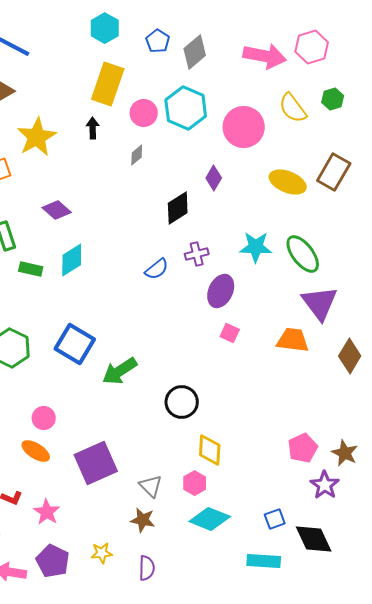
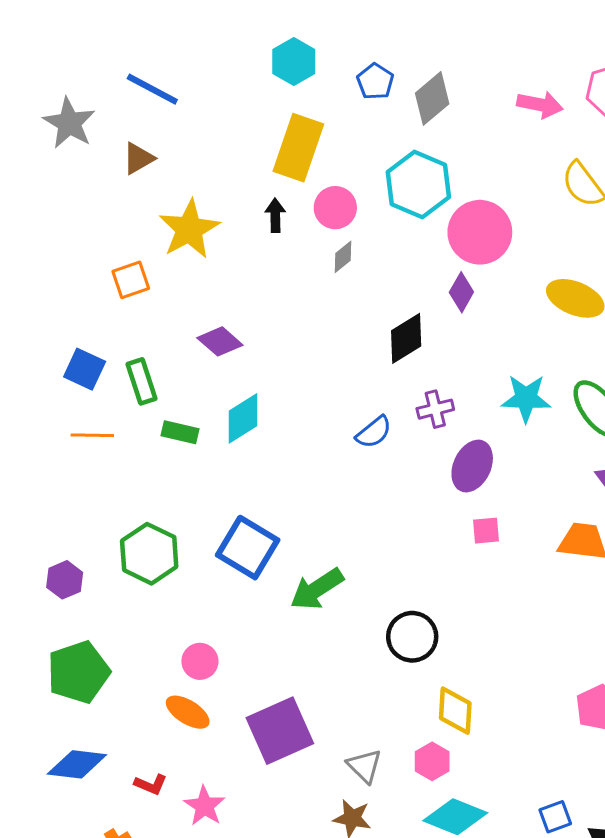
pink arrow: (265, 56) -> (540, 105), size x0.7
pink circle: (144, 113) -> (335, 208), moved
pink circle: (244, 127) -> (480, 232), moved
pink square: (230, 333) -> (486, 531), turned -30

